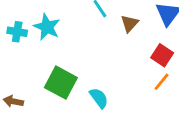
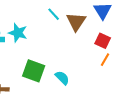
brown triangle: (130, 23) -> (76, 22), size x1.5

